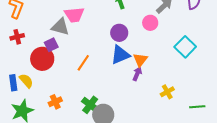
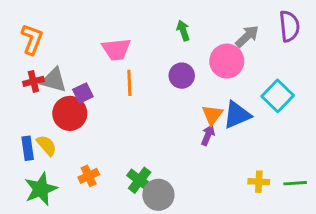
pink circle: (150, 23) -> (227, 61), size x1.5
gray triangle: (60, 27) -> (54, 80), moved
blue triangle: (120, 55) -> (237, 115), moved
orange line: (83, 63) -> (129, 83), moved, turned -36
yellow cross: (167, 92) -> (259, 182), moved, turned 32

